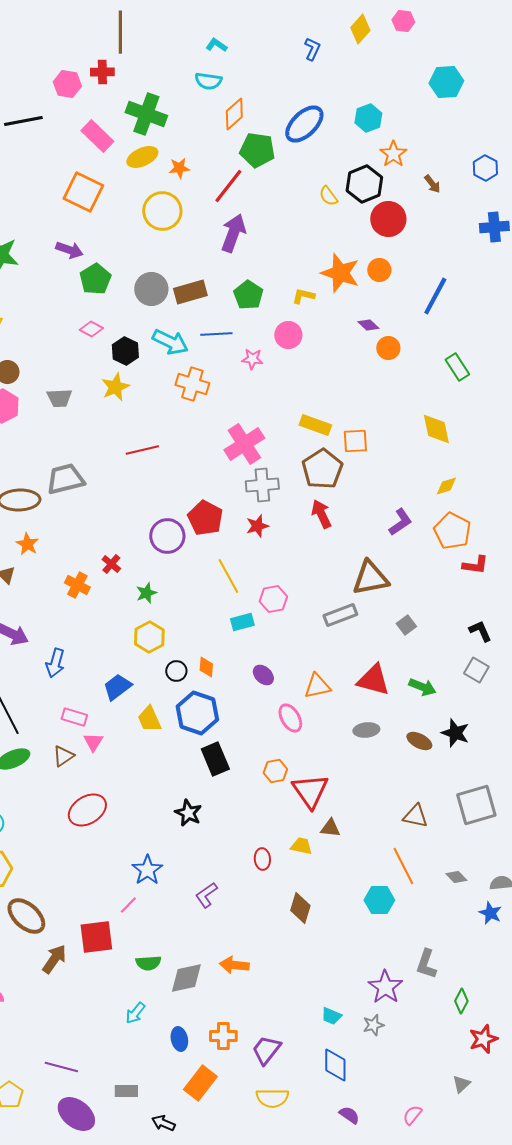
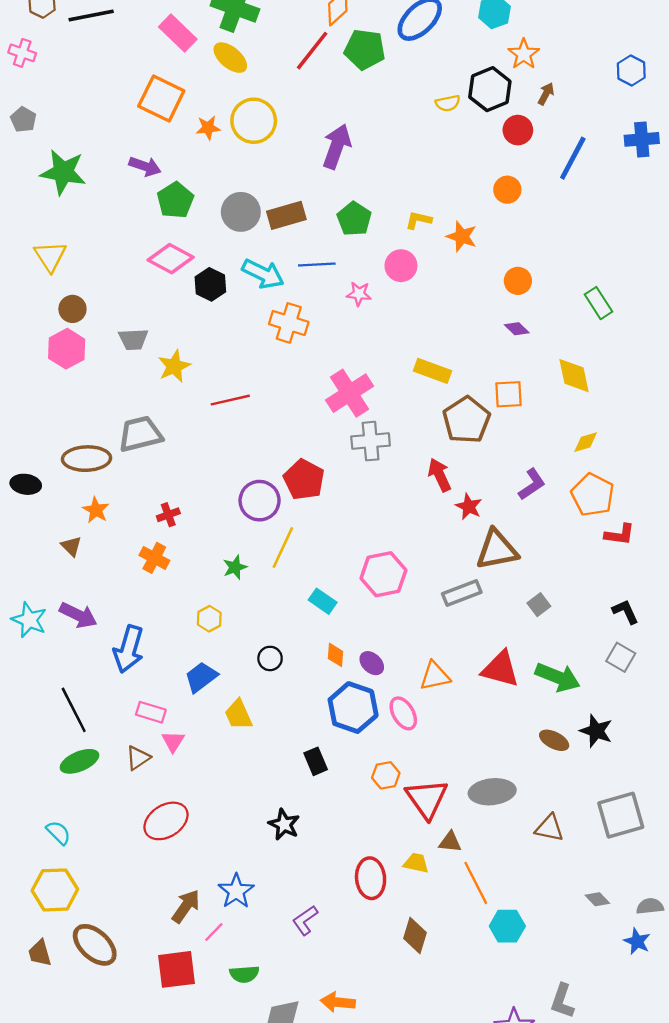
yellow ellipse: (142, 157) -> (230, 58), turned 64
orange star: (179, 168) -> (208, 128), moved
brown arrow: (432, 184) -> (546, 94), moved, turned -114
red line: (228, 186) -> (312, 51), moved
yellow semicircle: (328, 196) -> (448, 103), turned -65
red circle: (388, 219) -> (518, 130), size x0.7
orange star: (340, 273) -> (462, 236), moved, size x0.7
blue line: (435, 296) -> (573, 158), moved
purple diamond: (368, 325) -> (517, 329), moved
pink diamond: (91, 329) -> (171, 259), size x1.6
yellow star: (115, 387) -> (174, 366), moved
orange square: (355, 441) -> (509, 394), moved
brown pentagon: (322, 469) -> (466, 420), moved
red star: (257, 526) -> (469, 506), moved, turned -30
red cross: (111, 564) -> (168, 515), moved, turned 30
yellow line: (228, 576) -> (283, 547), moved, turned 54
pink hexagon: (273, 599) -> (383, 574), size x1.4
cyan rectangle: (242, 622) -> (323, 601), moved, turned 50
yellow hexagon: (149, 637) -> (209, 619), moved, size x0.7
blue arrow: (55, 663) -> (129, 649), size x1.4
orange diamond: (206, 667) -> (336, 655), moved
green arrow: (422, 687) -> (558, 677), size x1.4
blue hexagon: (197, 713) -> (353, 708), moved
gray ellipse: (366, 730) -> (492, 792), moved, size x1.5
black rectangle: (215, 759) -> (316, 761), size x0.7
red ellipse: (262, 859) -> (371, 878), size x1.6
orange line: (403, 866) -> (476, 883), moved
brown arrow: (54, 959) -> (186, 906), moved
green semicircle: (148, 963) -> (244, 974), moved

